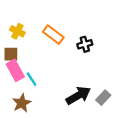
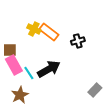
yellow cross: (17, 31) -> (34, 29), moved
black arrow: (78, 95) -> (49, 69), moved

